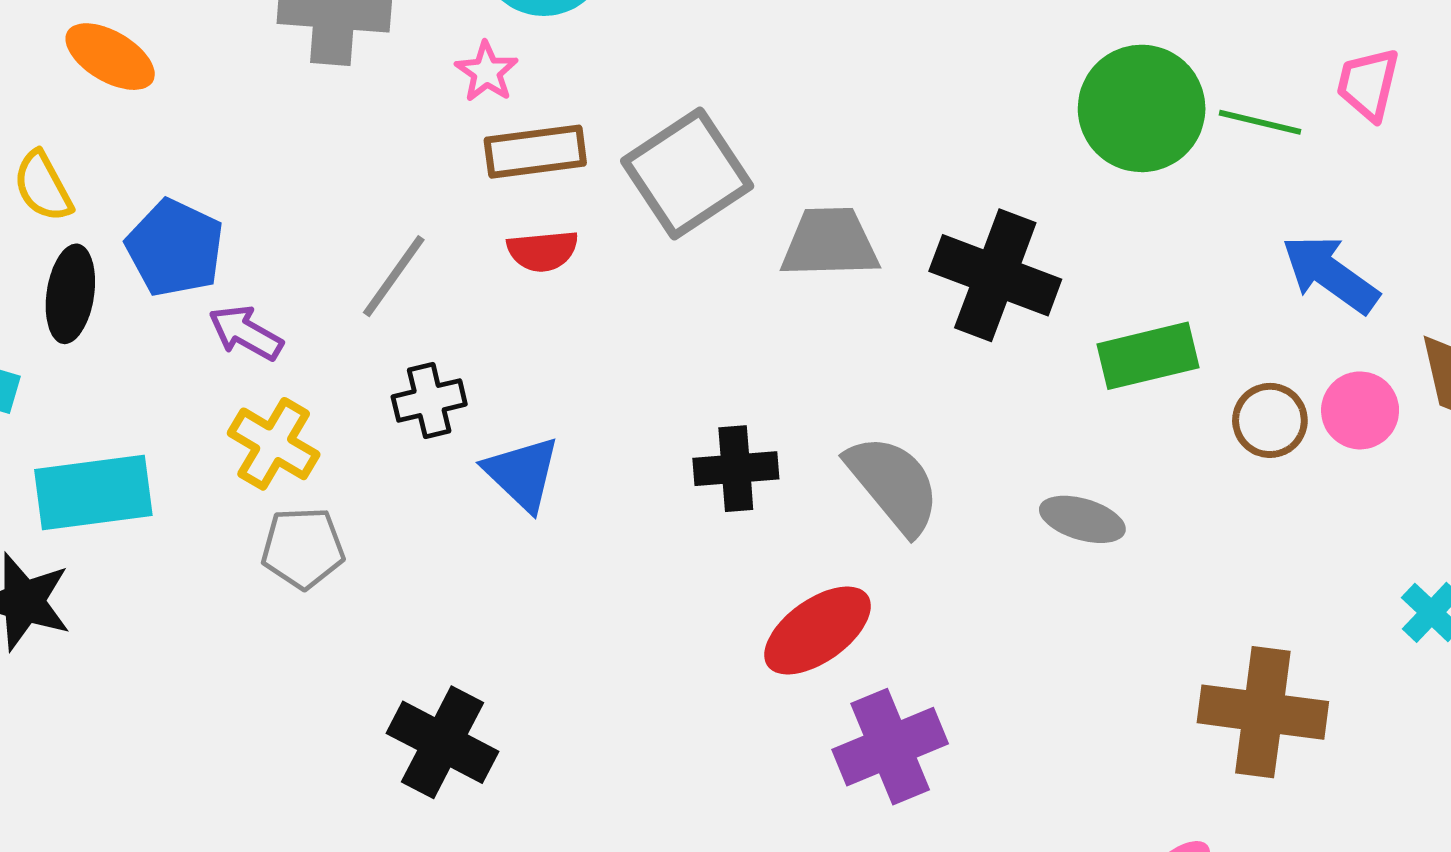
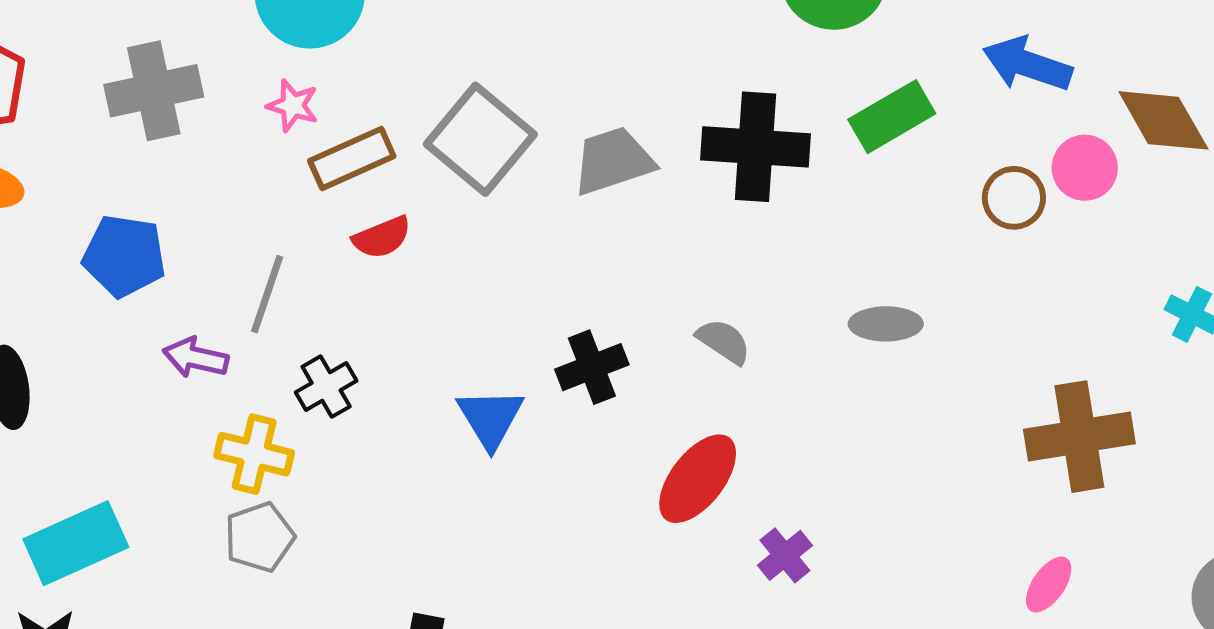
blue pentagon: (175, 248) -> (124, 256), moved
purple arrow: (246, 333) -> (196, 358), moved
green rectangle: (1148, 356) -> (892, 117), moved
yellow cross: (274, 444) -> (254, 454), moved
blue triangle: (522, 473) -> (490, 418), moved, turned 32
gray semicircle: (893, 484) -> (724, 341), size x0.6
purple cross: (890, 747) -> (785, 555), size x0.6

